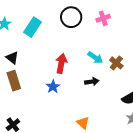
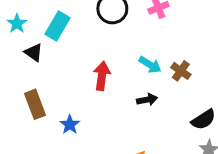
black triangle: (12, 58) -> (34, 52), moved
blue star: (53, 87) -> (70, 125), moved

